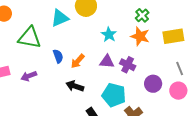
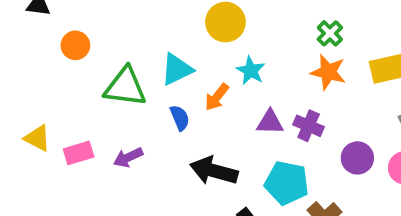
cyan triangle: (60, 18) -> (177, 69), moved
cyan star: (109, 35) -> (251, 71), moved
orange arrow: (78, 61) -> (217, 97), moved
black arrow: (75, 86) -> (214, 171), size x1.4

